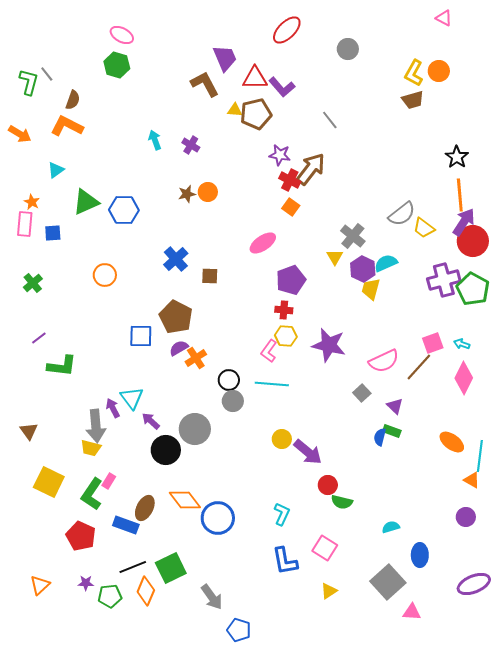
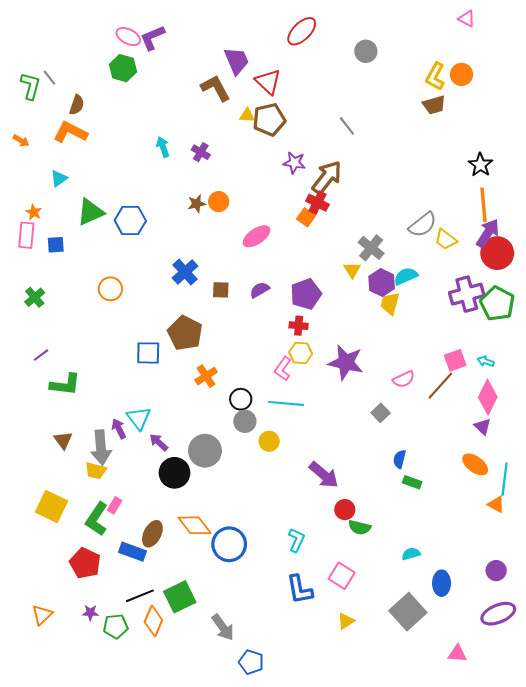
red triangle: (255, 78) -> (268, 82), turned 44
purple L-shape: (282, 87) -> (152, 38), moved, turned 108
orange arrow: (20, 134) -> (21, 141), size x0.7
red cross: (290, 180) -> (317, 203), moved
pink ellipse: (263, 243) -> (256, 236), moved
purple semicircle: (179, 348) -> (260, 290), moved
pink semicircle: (384, 361) -> (404, 379), size x0.7
purple triangle: (395, 406) -> (483, 427), moved
brown triangle: (29, 431) -> (63, 440), moved
green rectangle: (392, 431) -> (412, 482), moved
yellow circle: (282, 439) -> (269, 441), moved
purple circle: (466, 517) -> (496, 571), moved
pink triangle: (412, 612) -> (457, 654), moved

